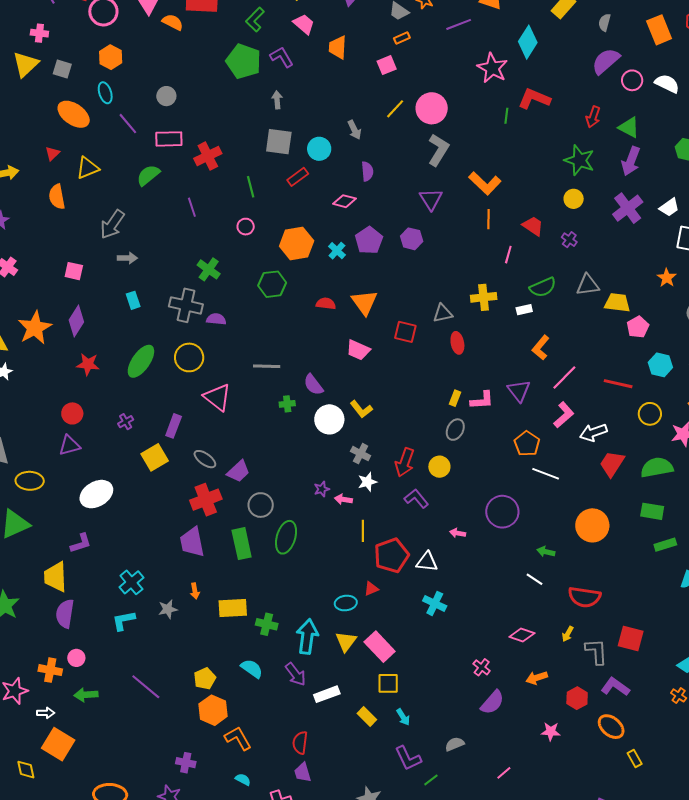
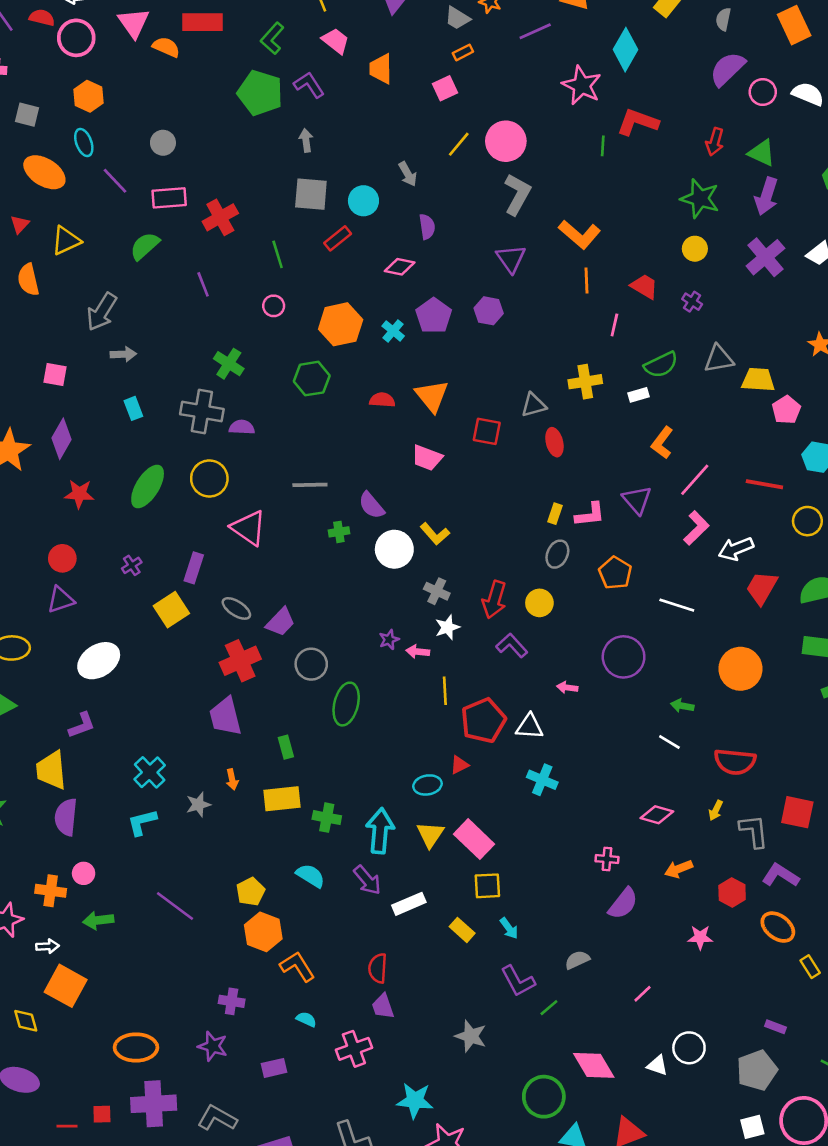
orange pentagon: (527, 444) -> (615, 573), moved
green rectangle: (242, 544) -> (286, 747), moved, size x0.6
pink cross: (482, 667) -> (607, 859), turned -30

